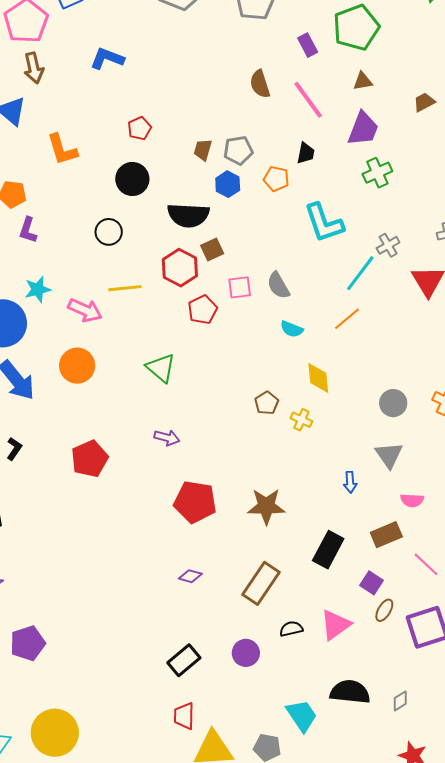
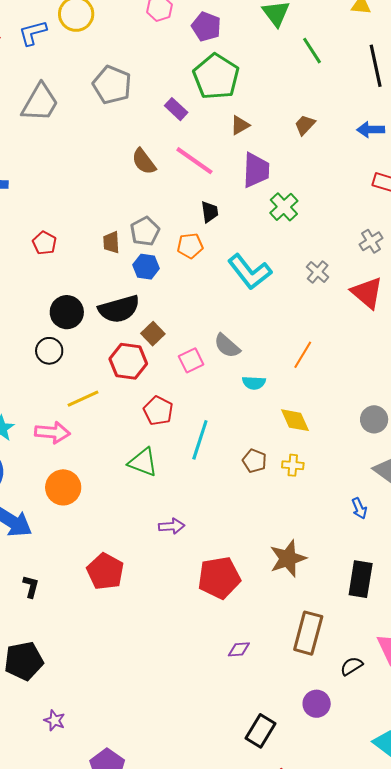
black circle: (132, 179) -> (67, 312), moved
cyan line: (360, 273) -> (200, 440), moved
red pentagon: (203, 310) -> (158, 411), moved

